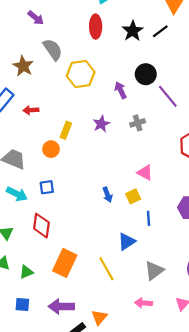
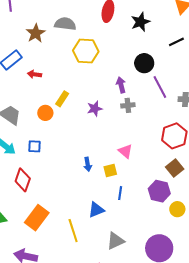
black line: (160, 31) -> (176, 42), moved
gray semicircle: (53, 50) -> (65, 24), turned -60
purple arrow: (121, 90) -> (121, 85), moved
purple star: (101, 124) -> (95, 109), moved

